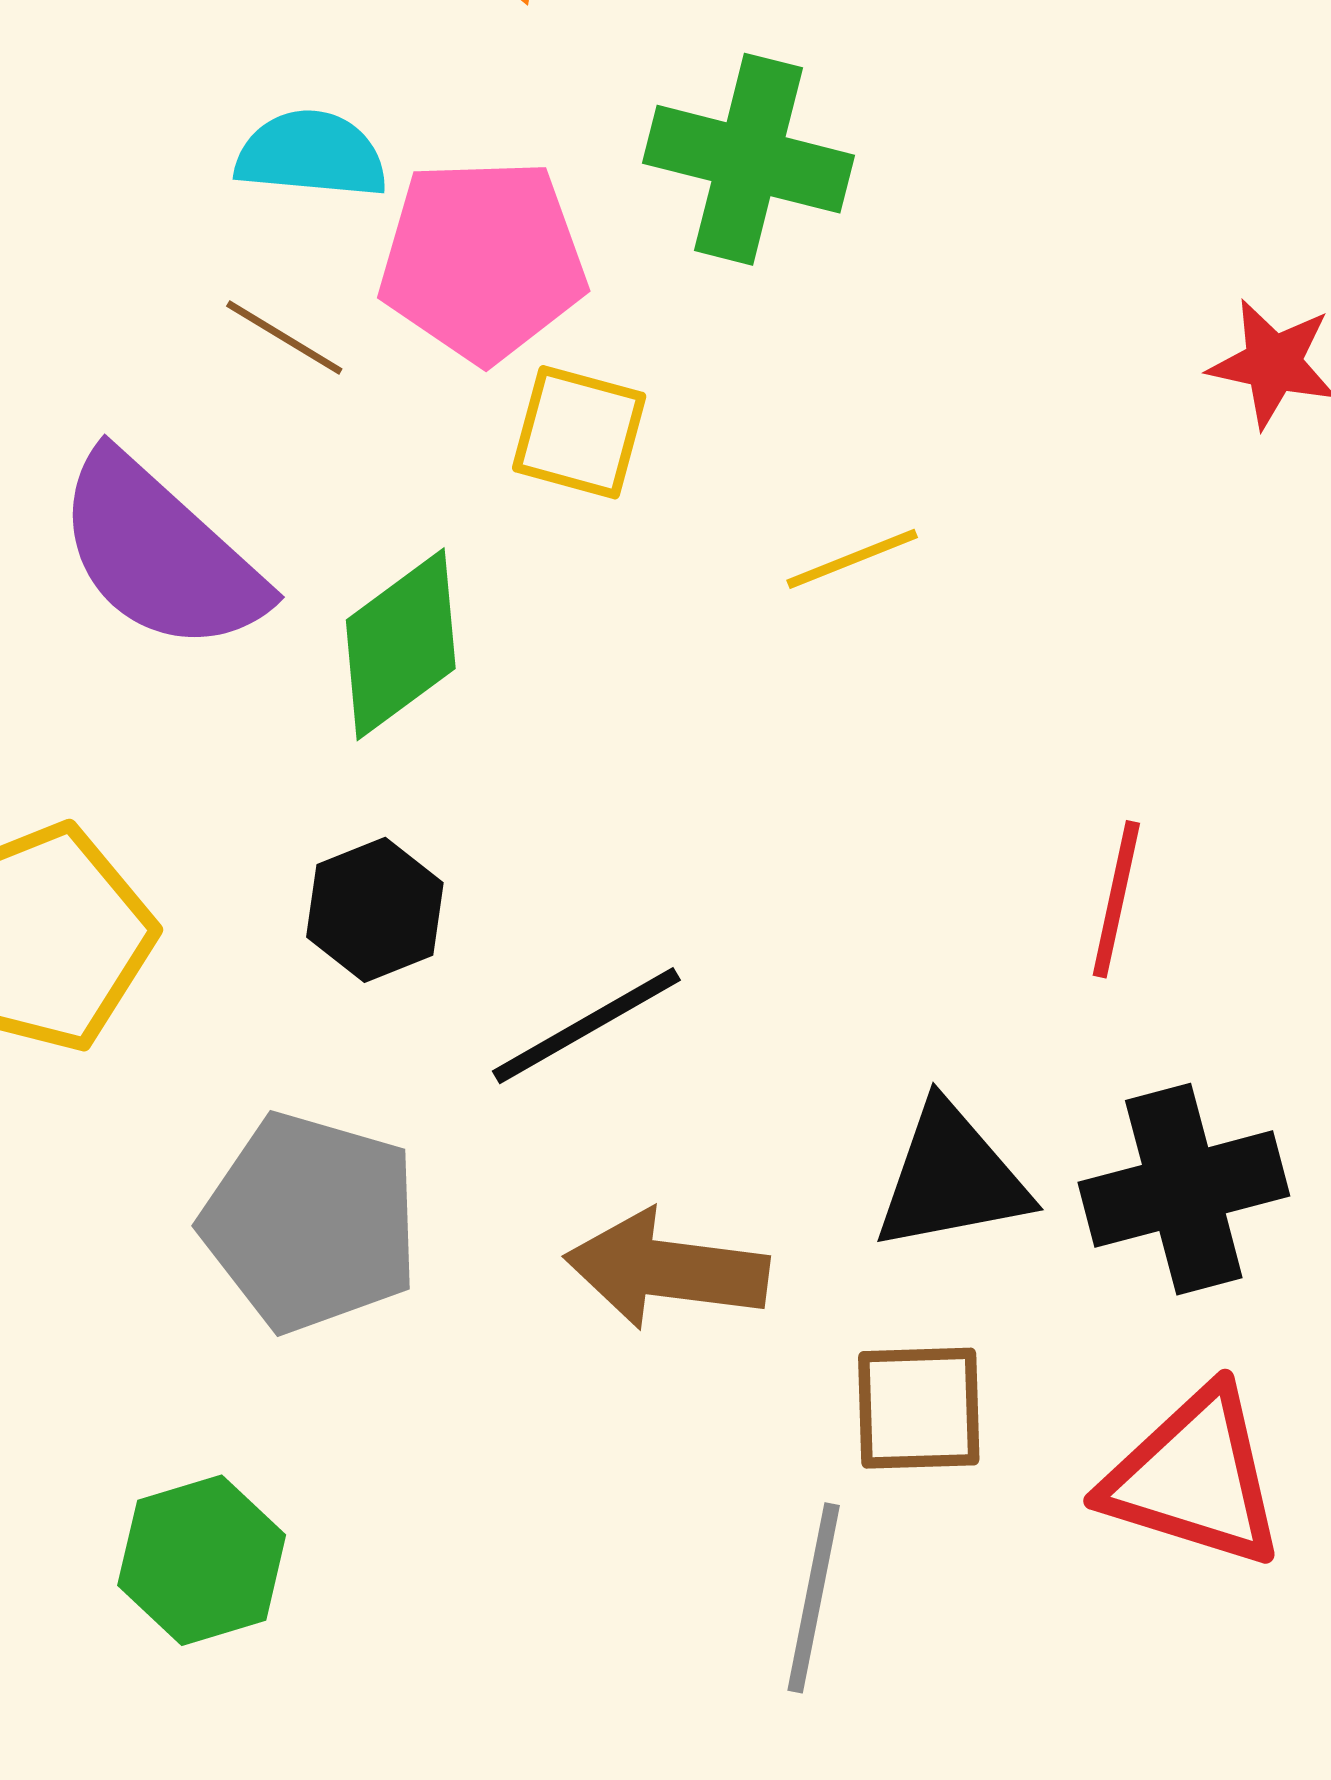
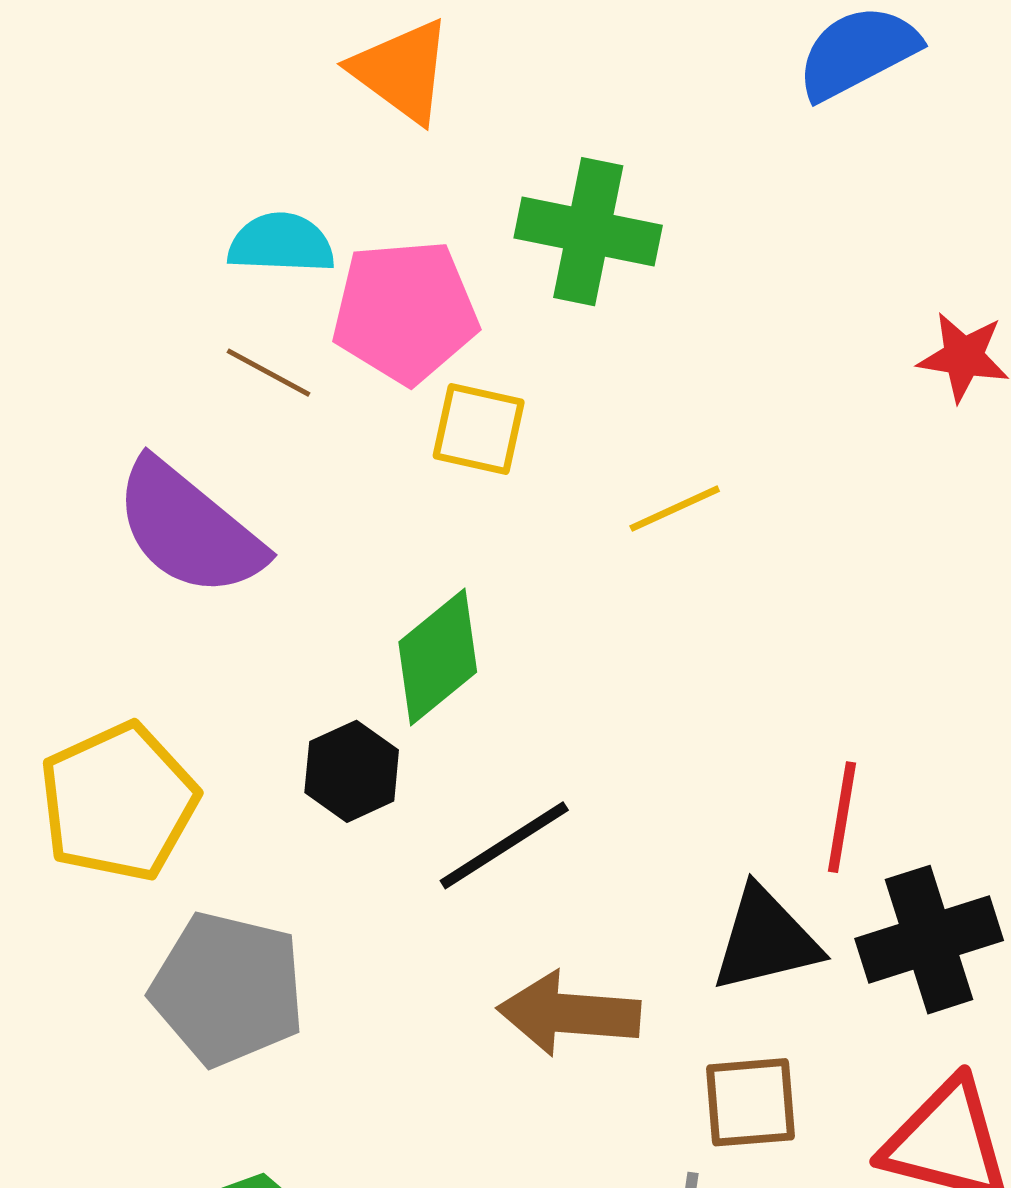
green diamond: (401, 644) -> (438, 657), moved
red line: (1116, 899) -> (842, 817), moved
gray pentagon: (311, 1222) -> (228, 989), moved

